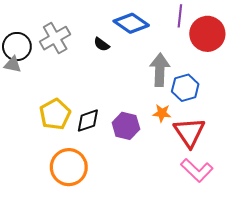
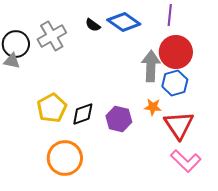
red circle: (207, 34) -> (176, 52), moved
black semicircle: (102, 44) -> (93, 25), moved

